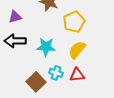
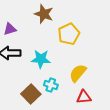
yellow semicircle: (77, 50) -> (78, 73), moved
red triangle: (77, 75) -> (84, 97), moved

